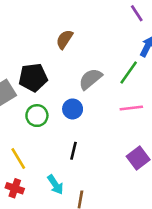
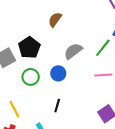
black pentagon: (33, 77) -> (29, 48), turned -30

